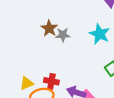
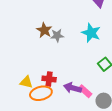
yellow triangle: (27, 83) -> (26, 82), turned 40

